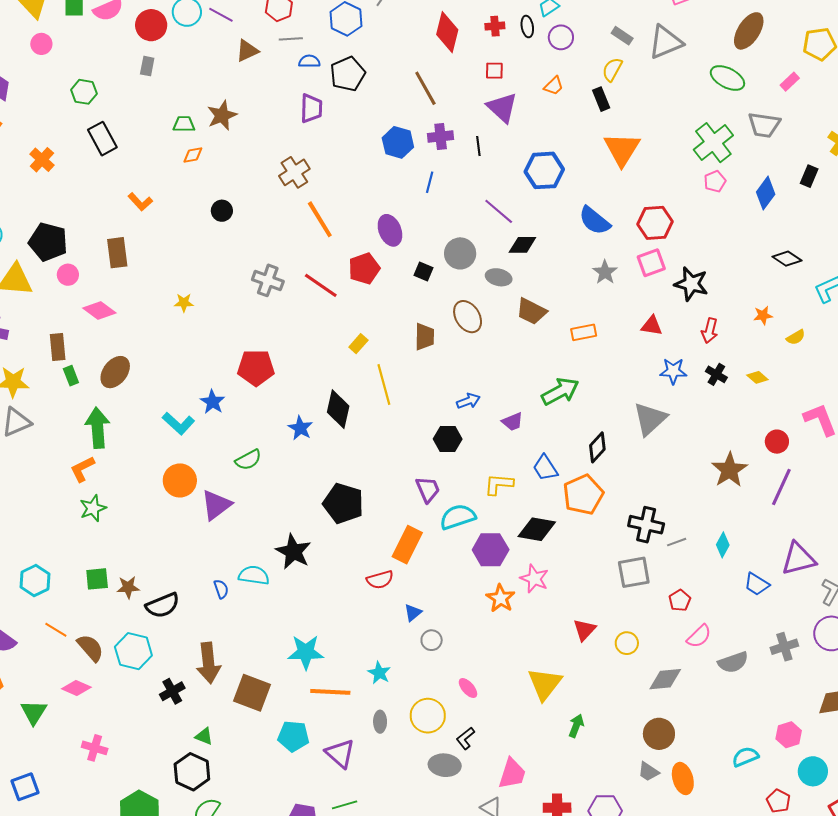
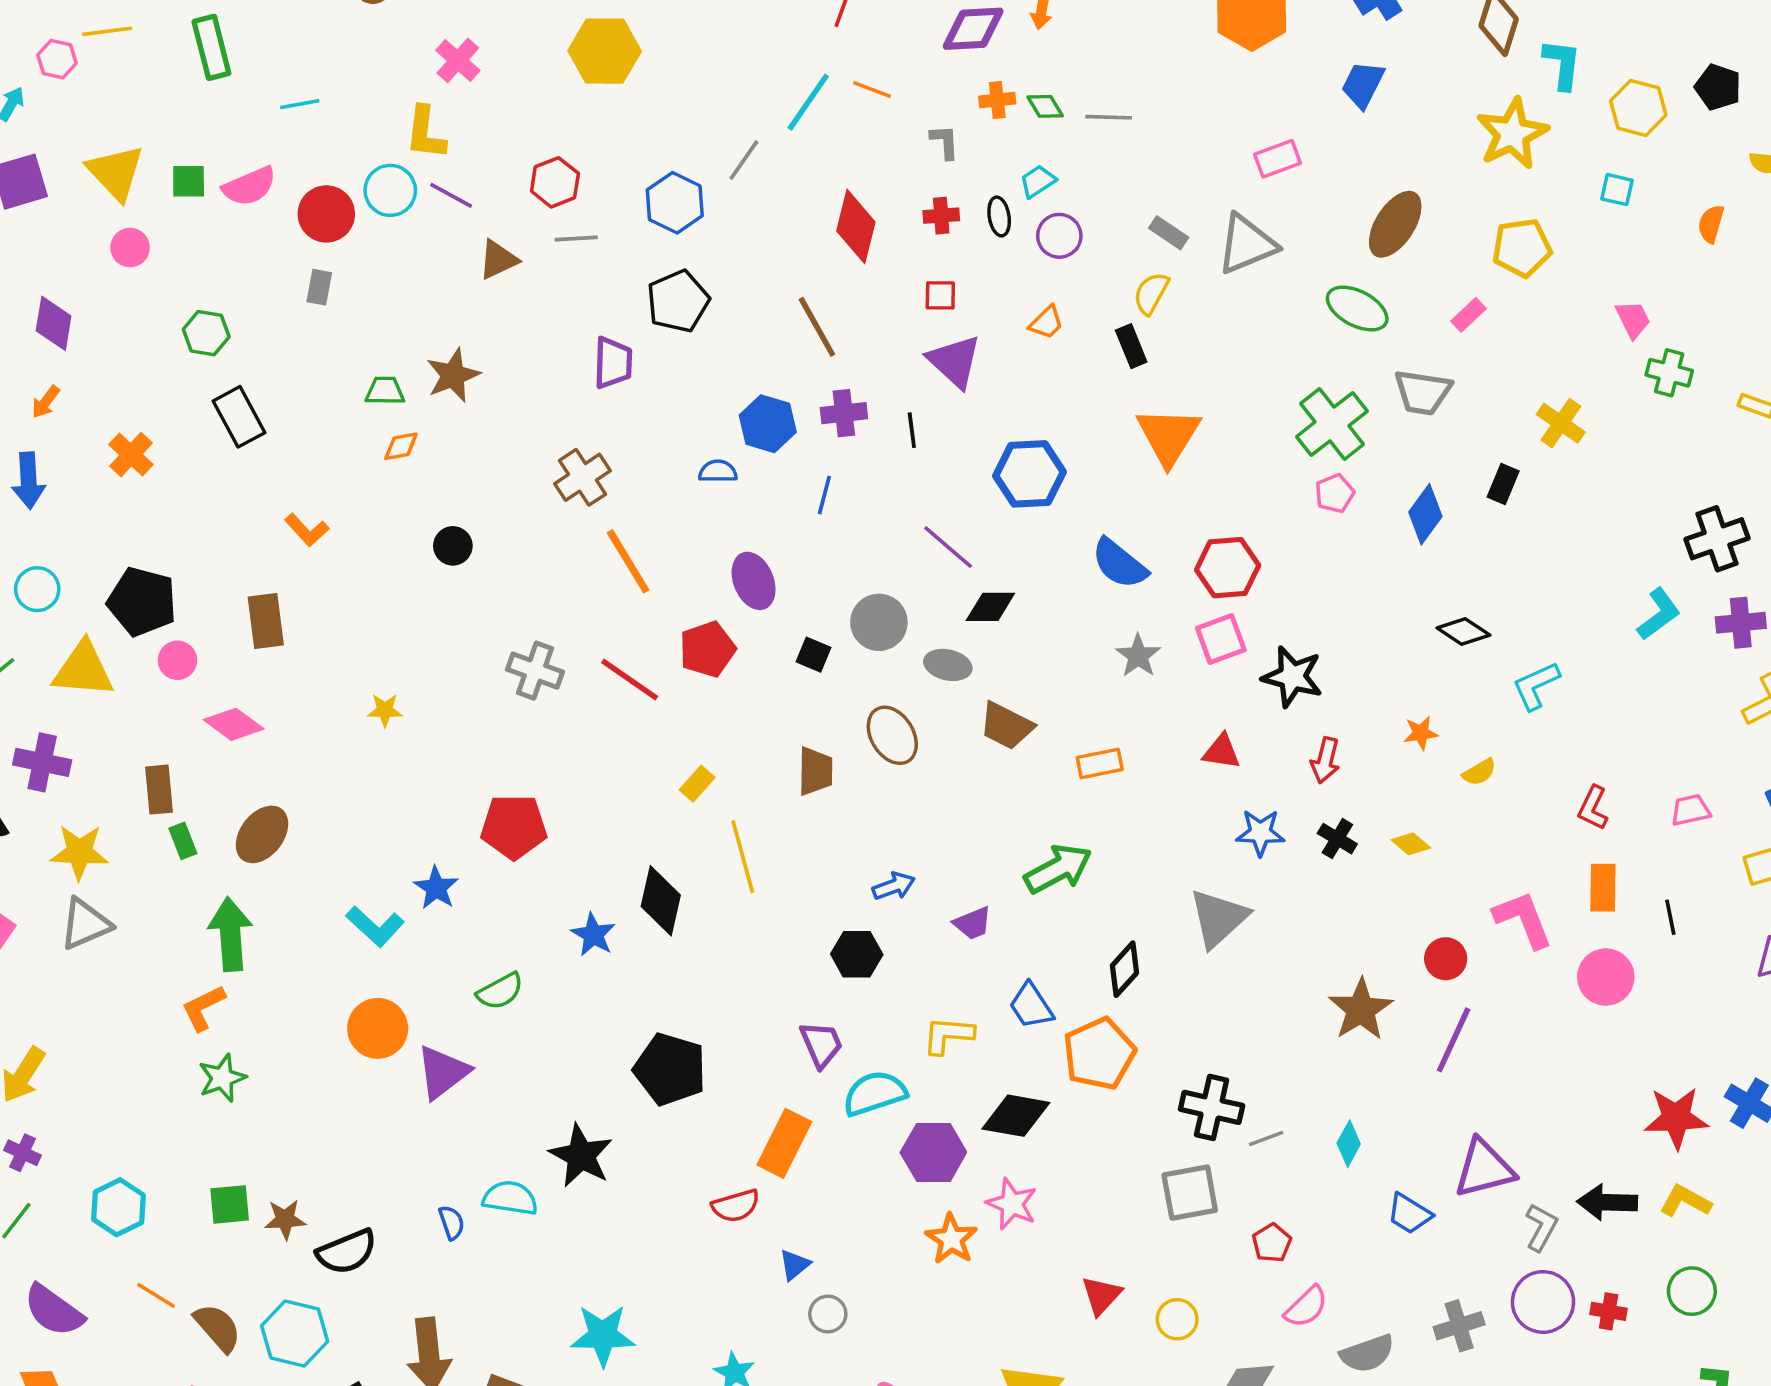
blue semicircle: (309, 61) -> (718, 471), moved

